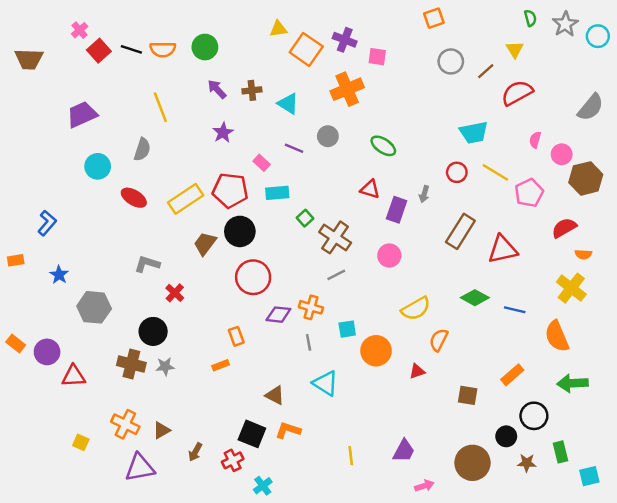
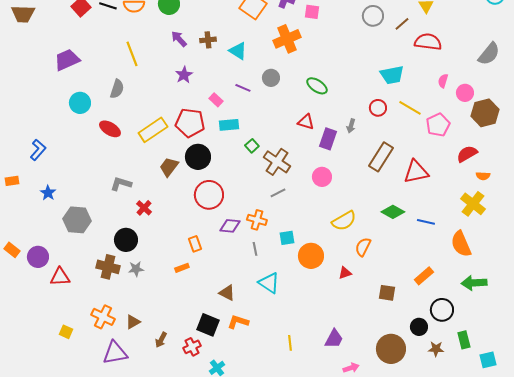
red semicircle: (517, 93) -> (428, 42), turned 36

